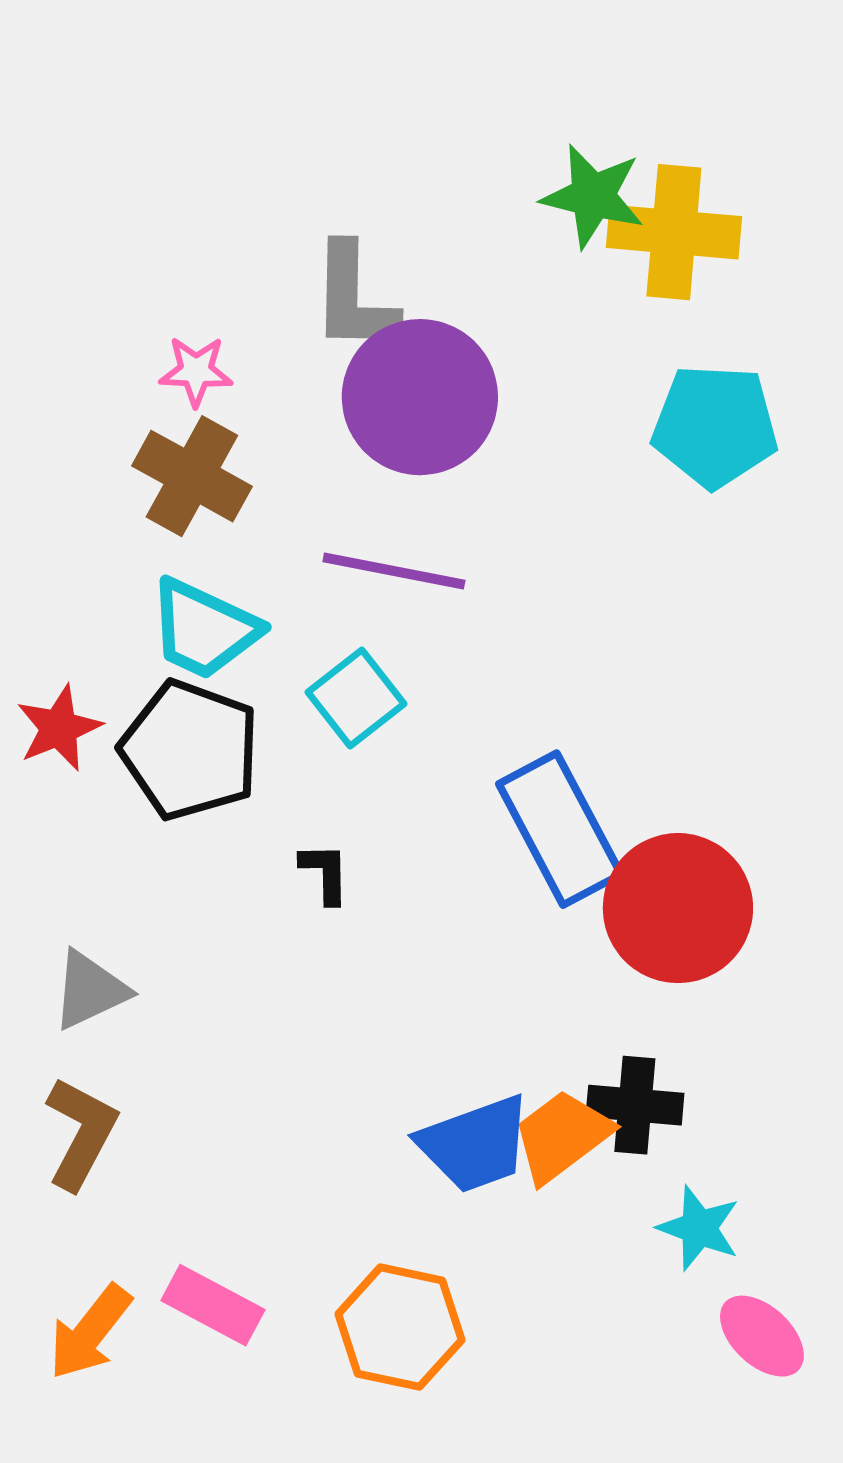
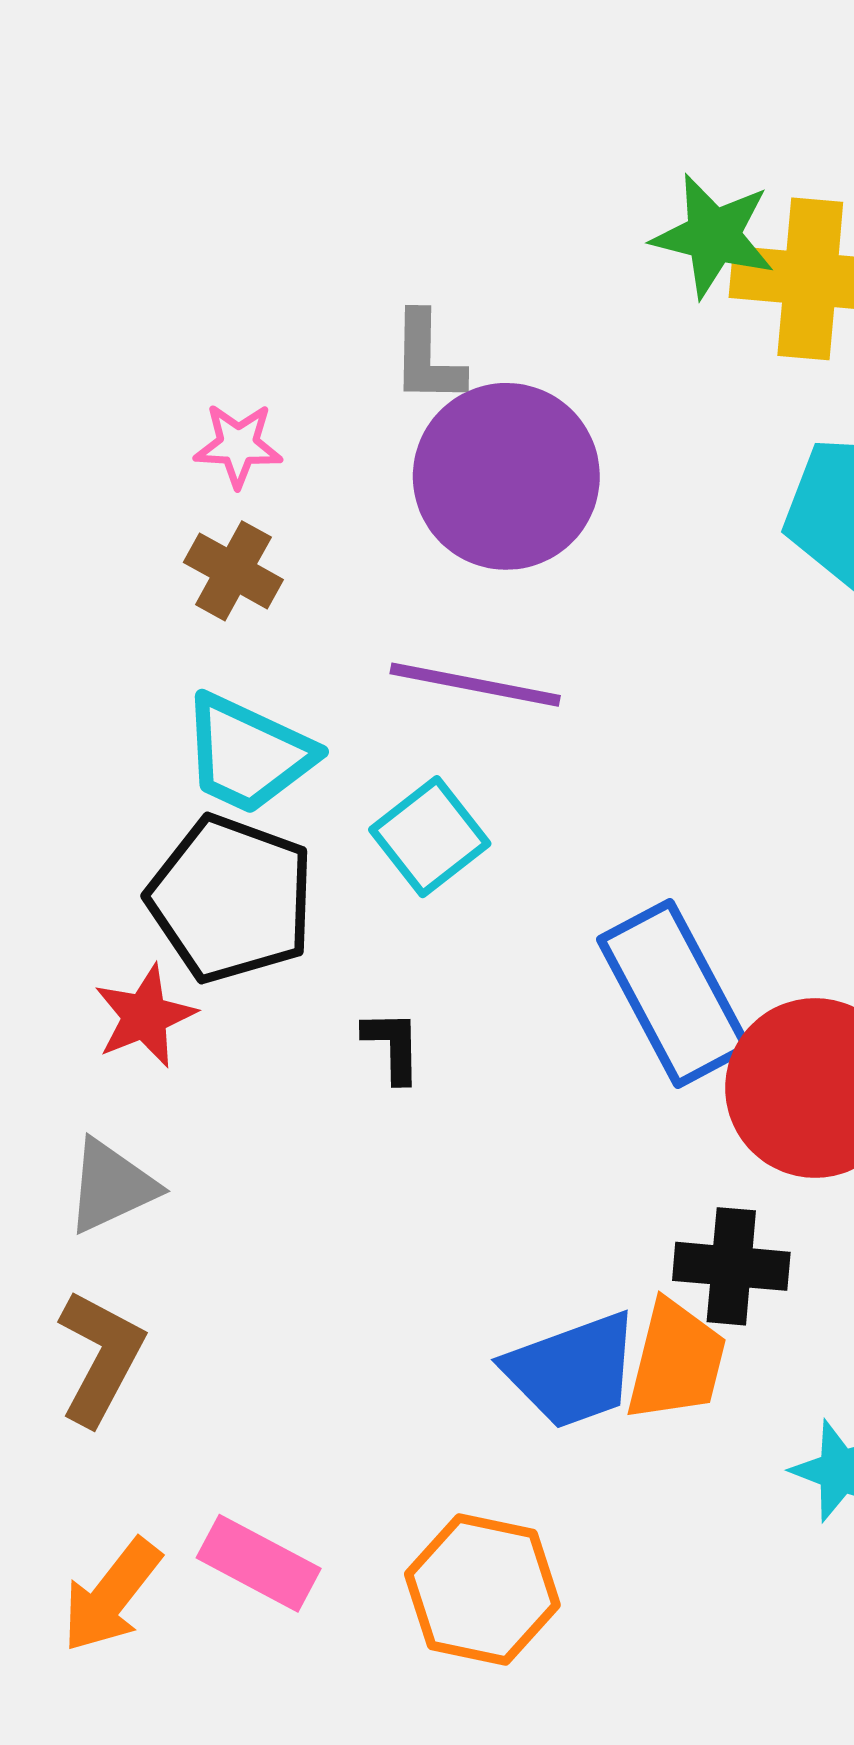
gray L-shape: (354, 298) -> (427, 358), size x0.7
brown cross: (192, 476) -> (233, 571), size x0.7
red star: (59, 728) -> (145, 1016), moved
black cross: (635, 1105) -> (731, 1266), moved
orange trapezoid: (562, 1136) -> (676, 1361), turned 141

